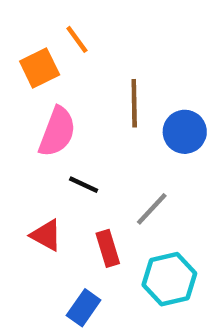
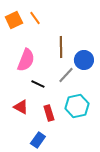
orange square: (40, 68) -> (14, 20), moved
gray line: (152, 209) -> (66, 75), moved
cyan hexagon: (169, 279) -> (77, 106), moved

